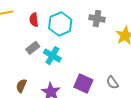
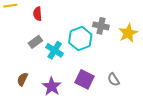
gray cross: (97, 18) -> (101, 26), moved
cyan hexagon: (60, 24) -> (80, 39), moved

